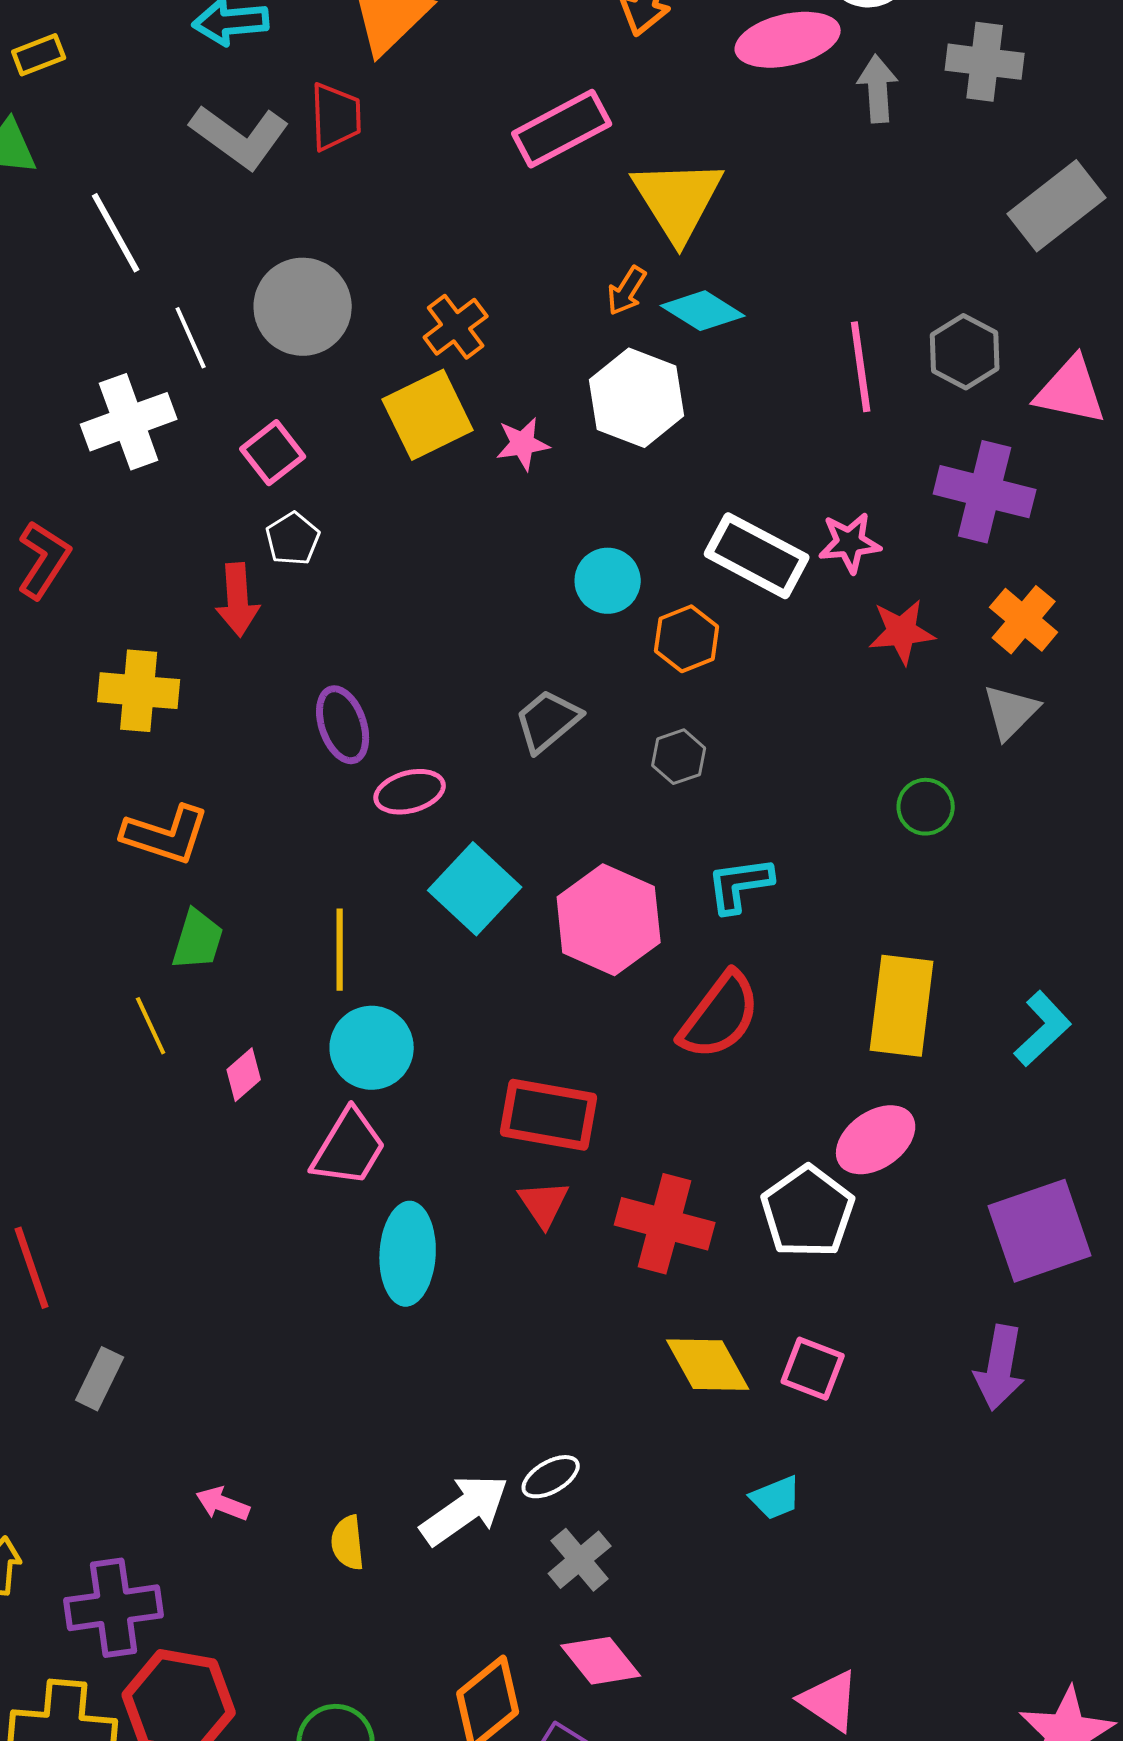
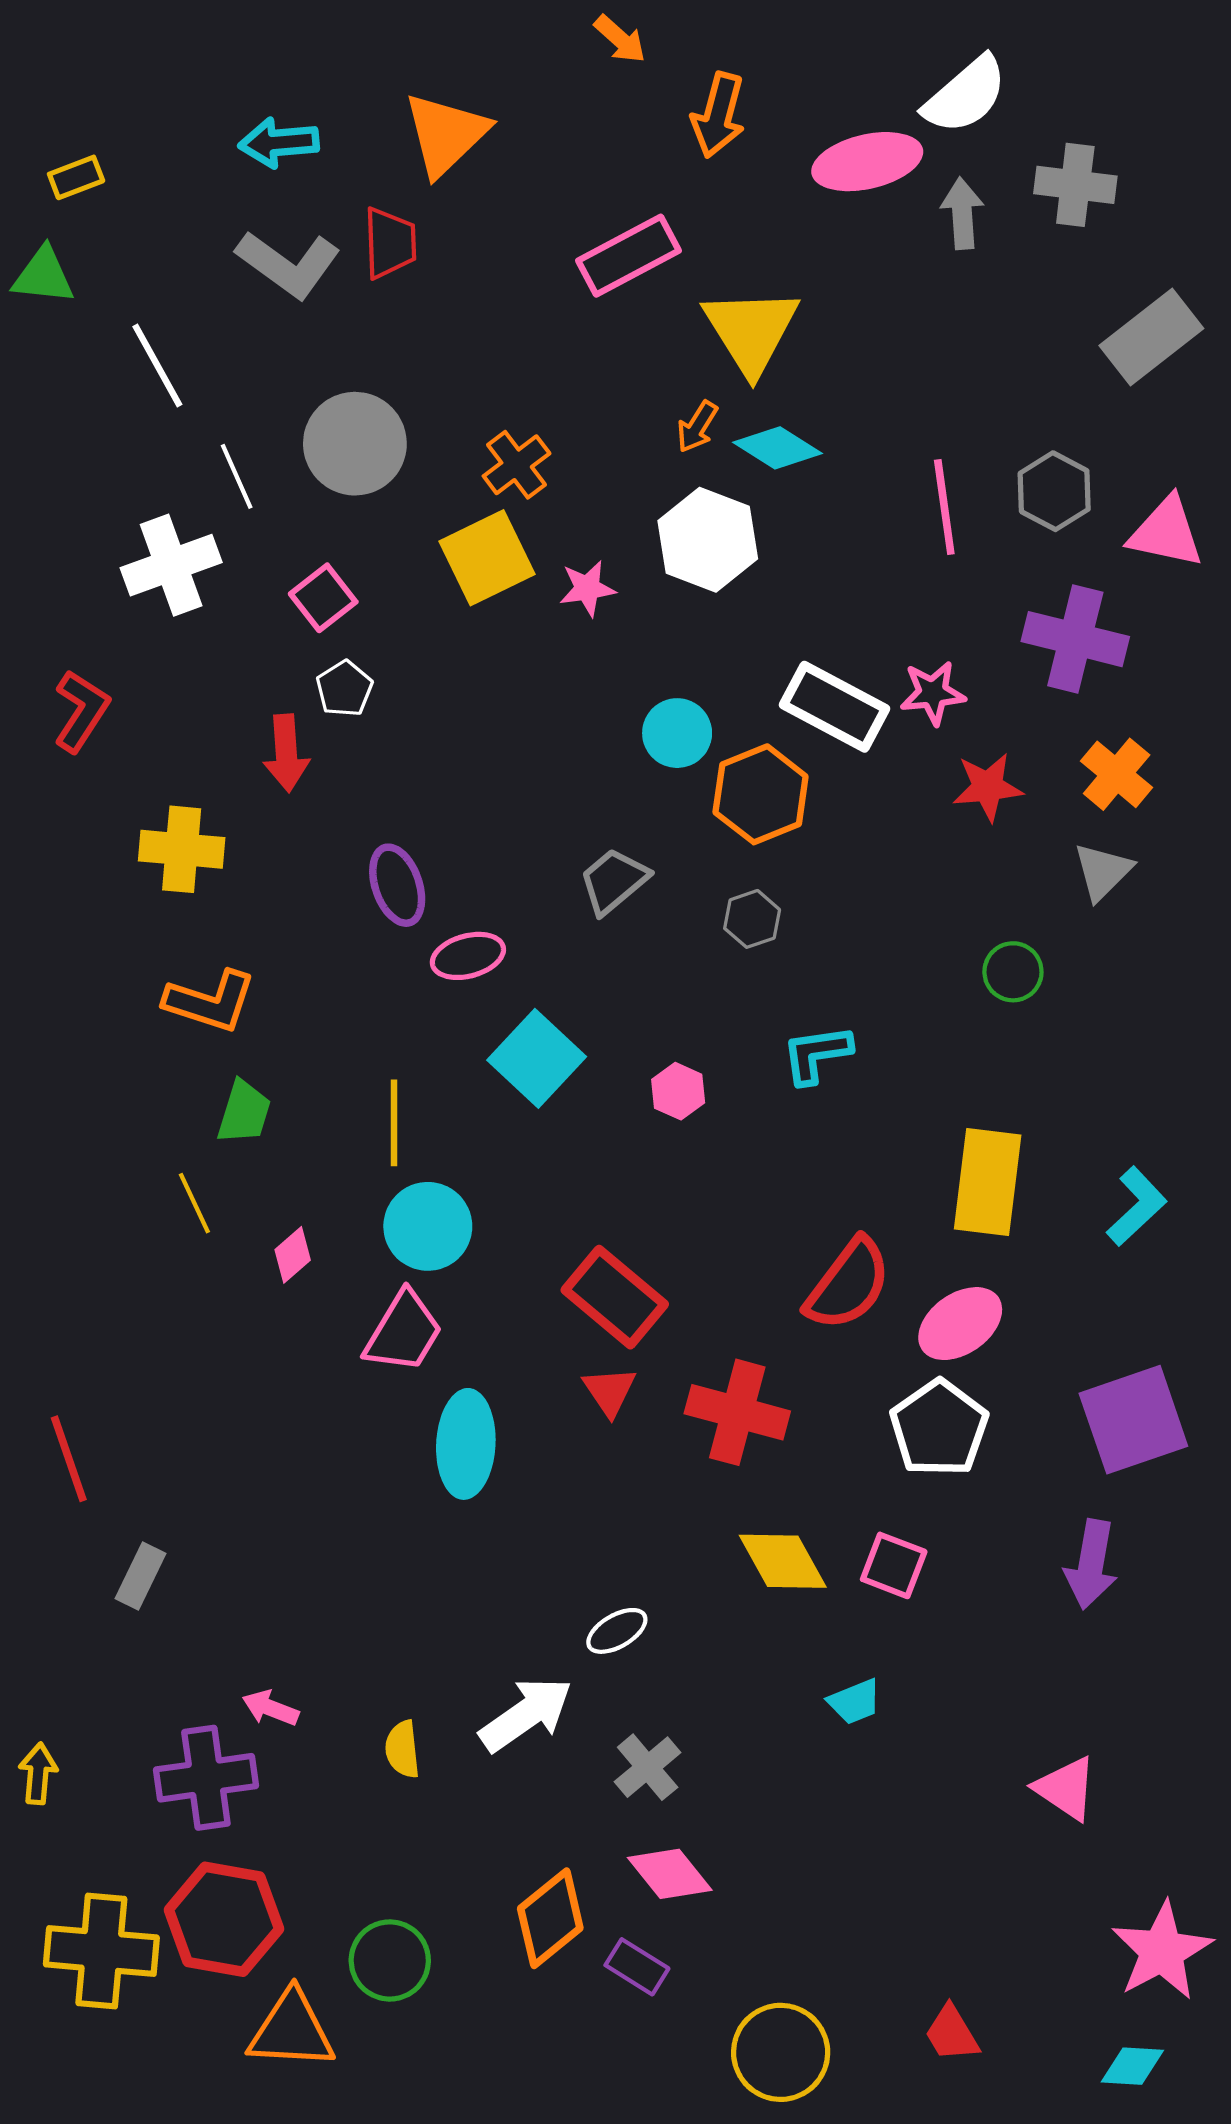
orange hexagon: (687, 639) -> (761, 794), size x1.4
pink hexagon: (609, 920) -> (678, 1091), size x0.5
red semicircle: (720, 1016) -> (848, 1284), moved
red rectangle: (549, 1115) -> (615, 1297), turned 30
white pentagon: (808, 1212) -> (939, 1428), moved
white ellipse: (551, 1477) -> (617, 1631), moved
purple cross: (114, 1608) -> (206, 1778), moved
pink triangle: (830, 1701) -> (1066, 1788), moved

